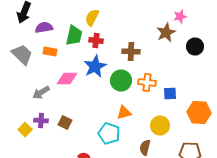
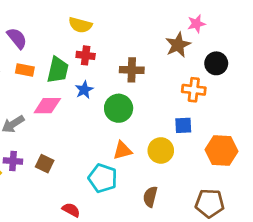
yellow semicircle: (92, 18) -> (80, 25), turned -102
purple semicircle: (44, 28) -> (17, 38), turned 60
green trapezoid: (74, 36) -> (58, 70), moved
blue star: (95, 66) -> (84, 90), size x0.6
orange cross: (147, 82) -> (194, 90), moved
yellow circle: (160, 126) -> (161, 150), moved

